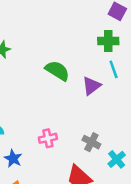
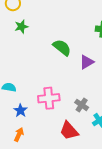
pink cross: (48, 138) -> (49, 98), size x1.5

